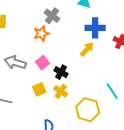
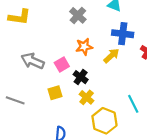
orange star: (41, 33) -> (84, 47), moved
yellow cross: (61, 91) -> (87, 97), moved

